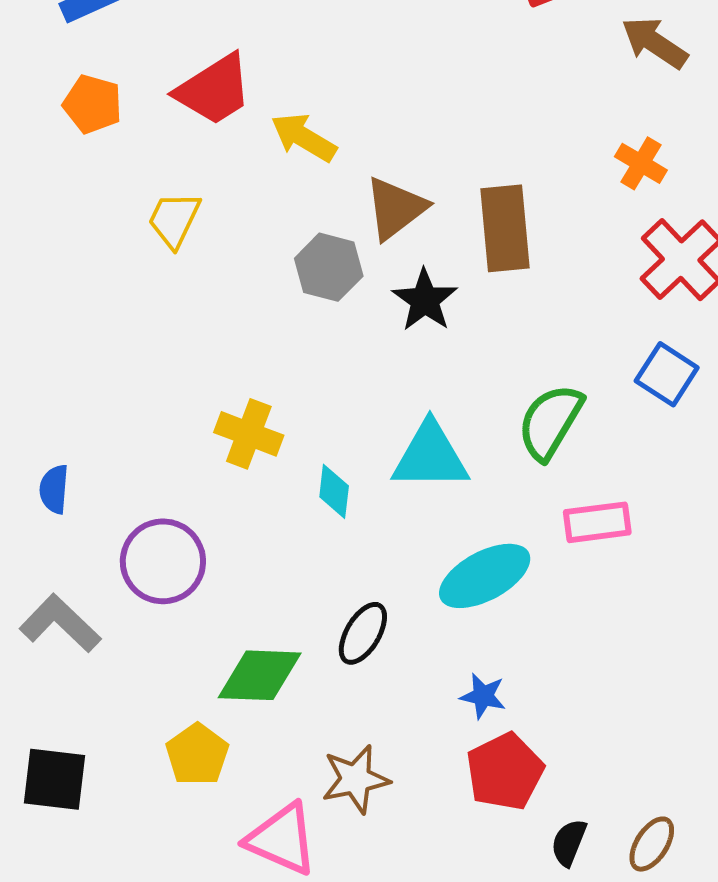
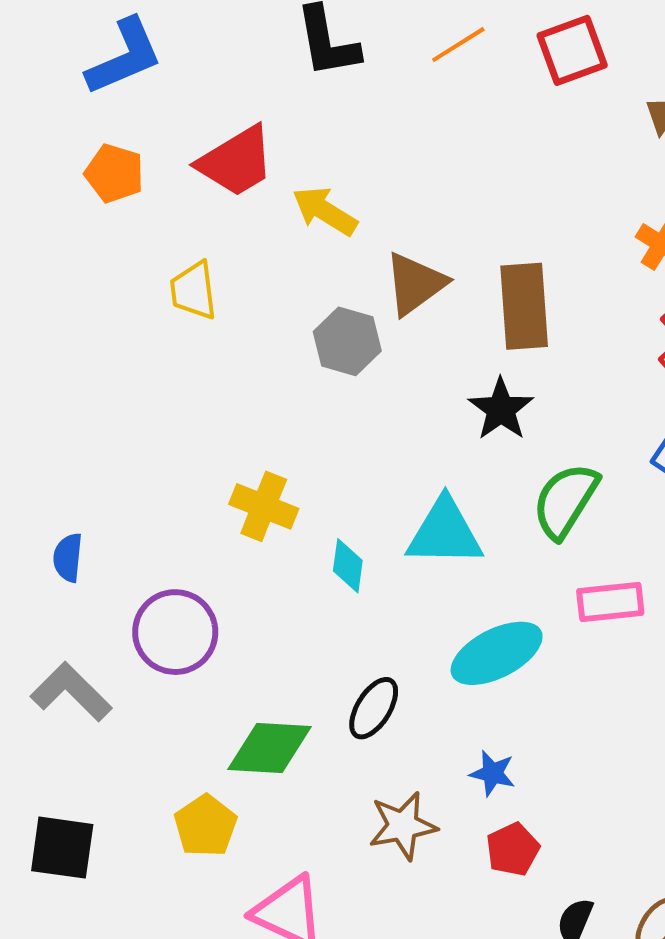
yellow trapezoid: (174, 220) -> (194, 291), turned -34
black star: (425, 300) -> (501, 409), moved
red pentagon: (505, 772) -> (513, 849), size x0.7
brown star: (356, 779) -> (403, 826), moved

